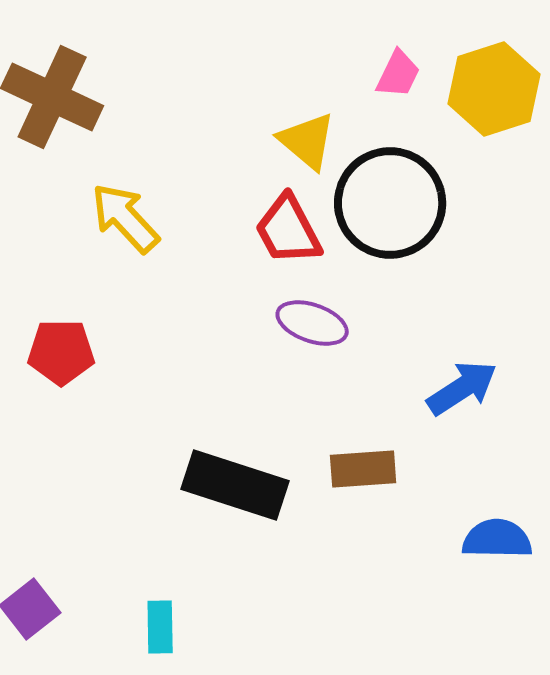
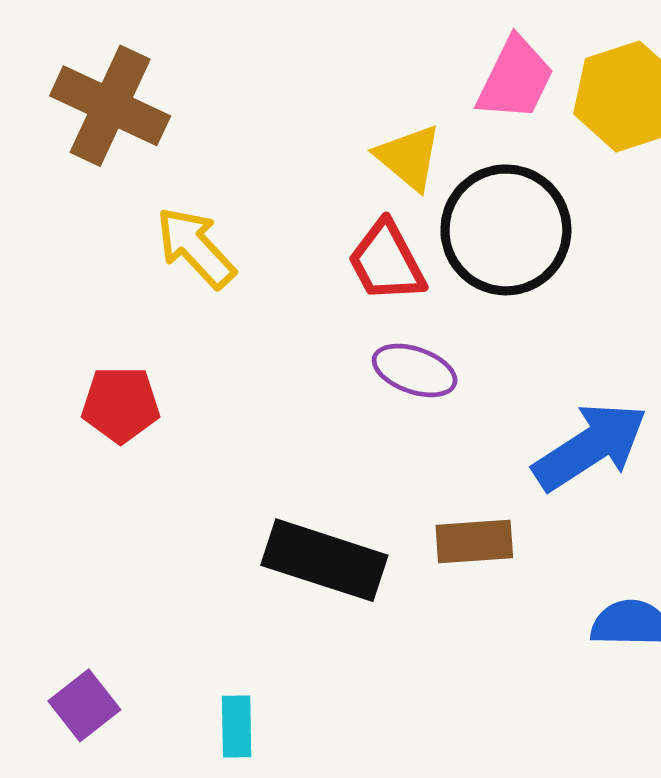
pink trapezoid: (398, 74) -> (515, 79), size x1.5
blue arrow: (462, 388) -> (590, 447), size x1.4

